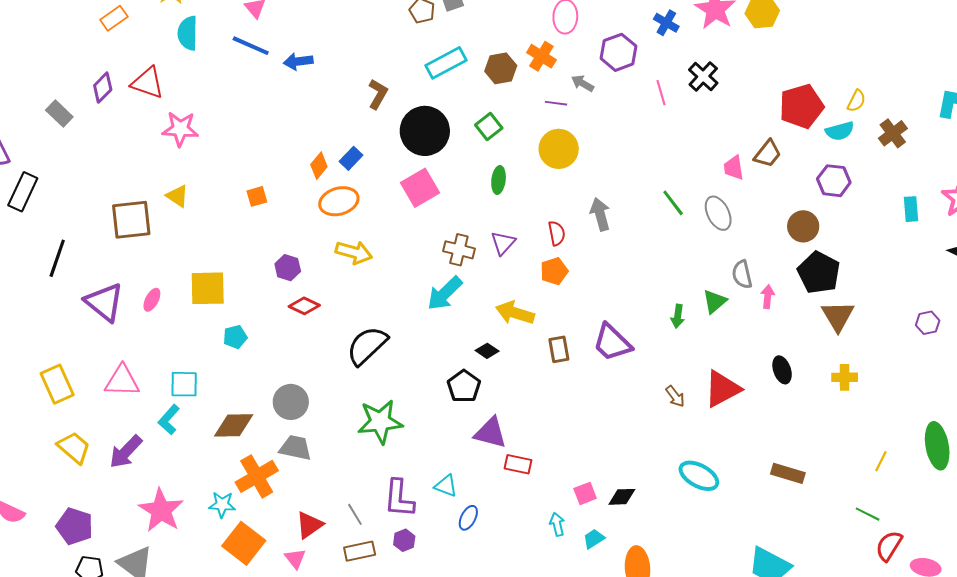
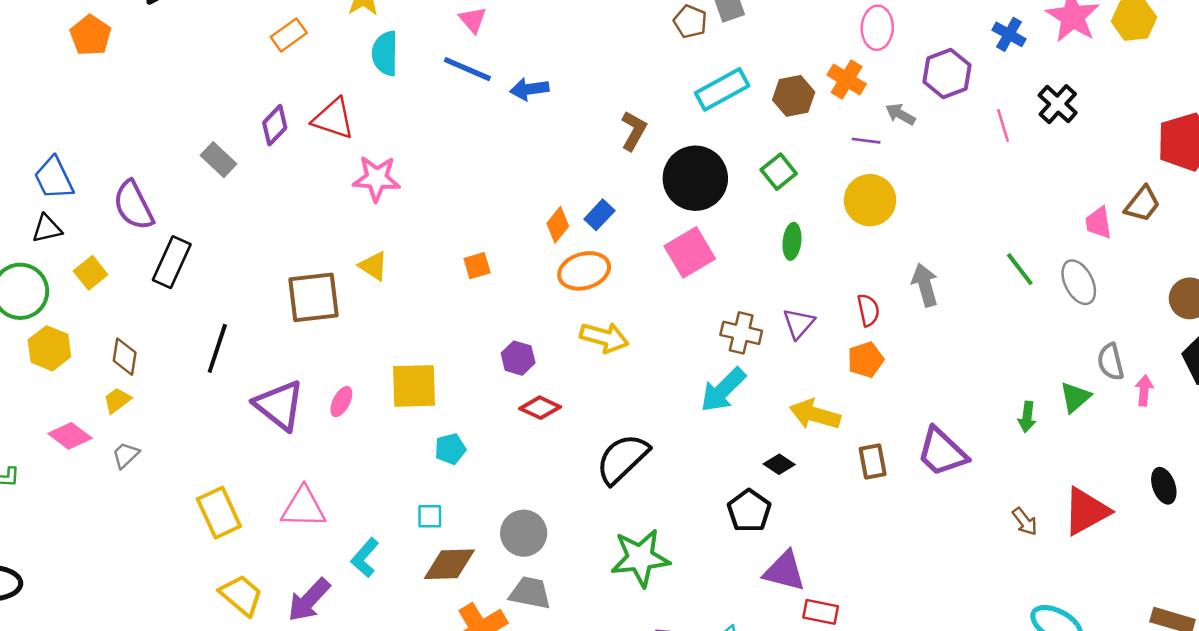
cyan square: (184, 384) -> (430, 516), moved, size x0.7

